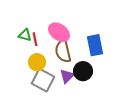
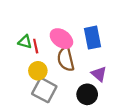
blue rectangle: (95, 45) -> (93, 38), moved
black circle: (83, 71) -> (87, 94), moved
purple triangle: (67, 76) -> (99, 74), moved, turned -35

